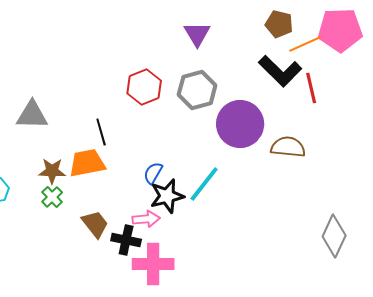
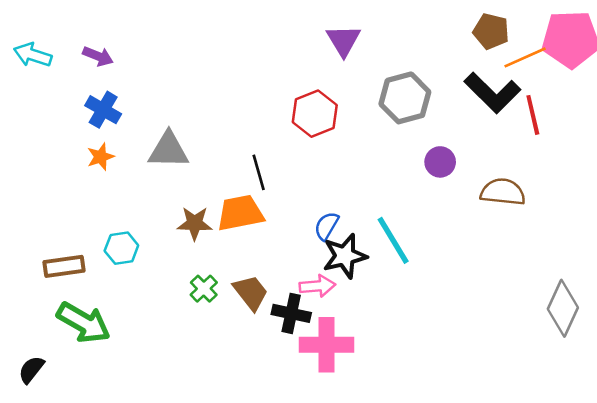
purple triangle: (197, 34) -> (343, 40), moved
gray hexagon: (197, 90) -> (405, 98), moved
purple circle: (240, 124) -> (440, 162), size x0.5
cyan line: (204, 184) -> (393, 240), turned -69
green cross: (52, 197) -> (204, 289), moved

